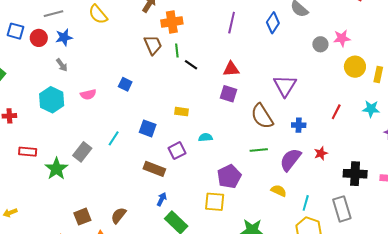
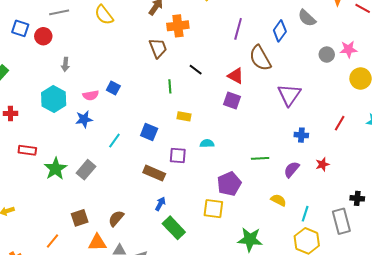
blue star: (64, 37) -> (84, 119), moved
green line: (177, 51) -> (170, 86), moved
gray arrow: (62, 65) -> (65, 64), turned 40
red triangle: (231, 69) -> (236, 76), turned 30
blue square: (125, 84) -> (113, 88), moved
brown semicircle: (262, 116) -> (260, 58), moved
purple square: (177, 151) -> (178, 155), turned 30
gray rectangle: (82, 152) -> (86, 170), moved
purple semicircle: (290, 160) -> (292, 169), size x0.7
black cross: (355, 174) -> (357, 198), moved, size x0.6

